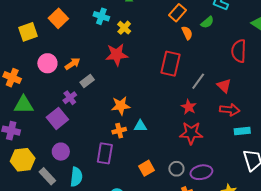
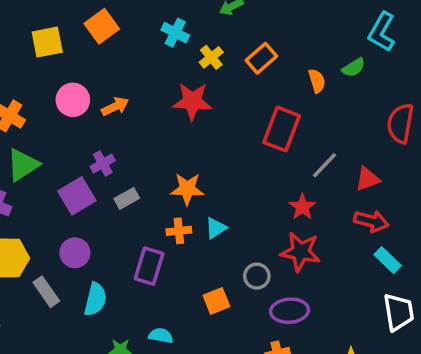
orange rectangle: (177, 13) -> (261, 58), moved
gray rectangle: (87, 81) -> (127, 198), moved
red triangle: (224, 86) -> (367, 179), turned 49
green triangle: (24, 105) -> (23, 165), turned -40
cyan triangle: (140, 126) -> (216, 228), turned -40
cyan rectangle: (242, 131) -> (388, 260), turned 42
gray circle: (176, 169) -> (257, 276), moved
purple ellipse: (201, 172) -> (290, 311), moved

